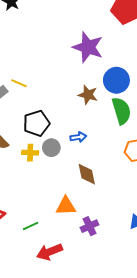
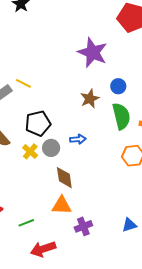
blue circle: (116, 80) -> (118, 86), size x0.6
brown star: (88, 95) -> (90, 99), turned 30
yellow cross: (30, 153) -> (30, 151), turned 35
brown diamond: (87, 174) -> (64, 178), moved

